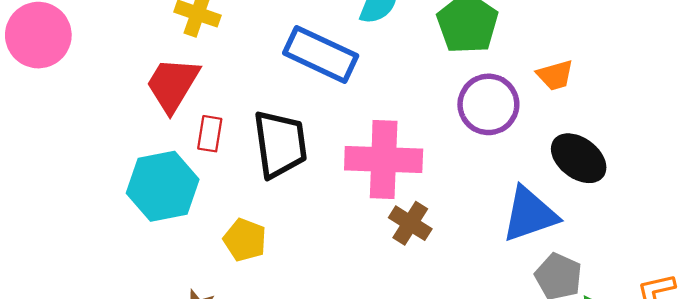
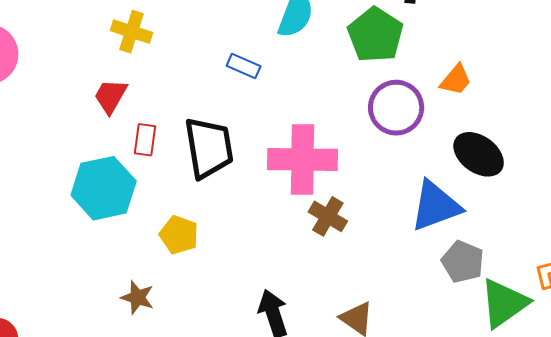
blue rectangle: (321, 54) -> (244, 66), size x0.5
orange trapezoid: (555, 75) -> (456, 80), turned -33
red trapezoid: (173, 85) -> (111, 96), size x0.7

